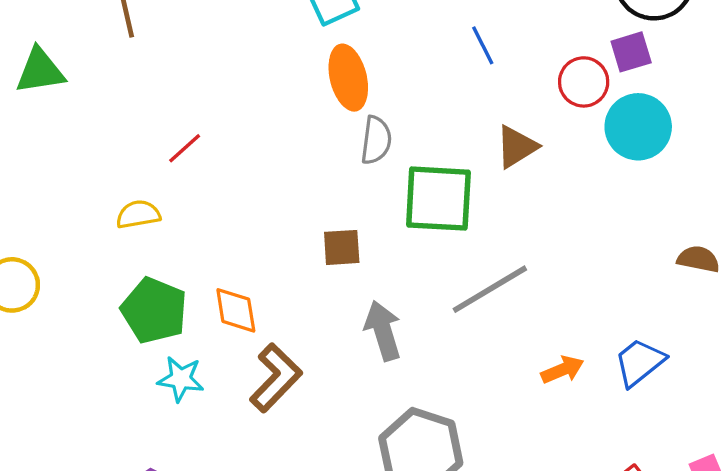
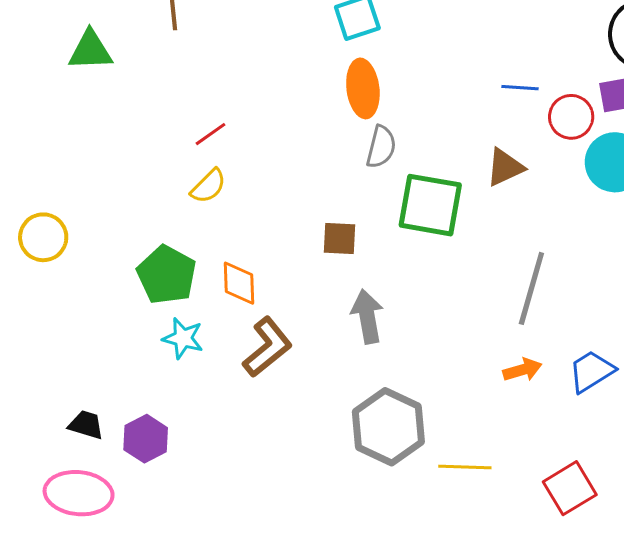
blue line: (483, 45) -> (520, 88), moved, turned -66
yellow semicircle: (138, 214) -> (208, 186), moved, turned 138
gray line: (490, 289) -> (531, 288), moved, turned -50

